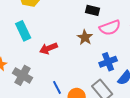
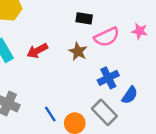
red arrow: (48, 48) -> (37, 51), moved

